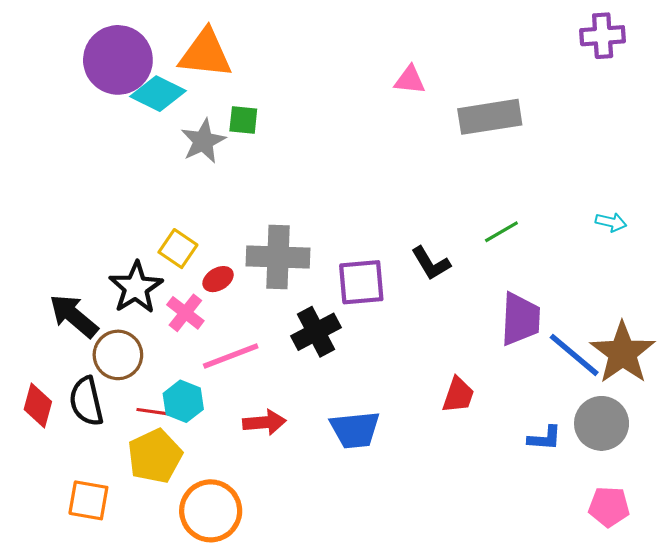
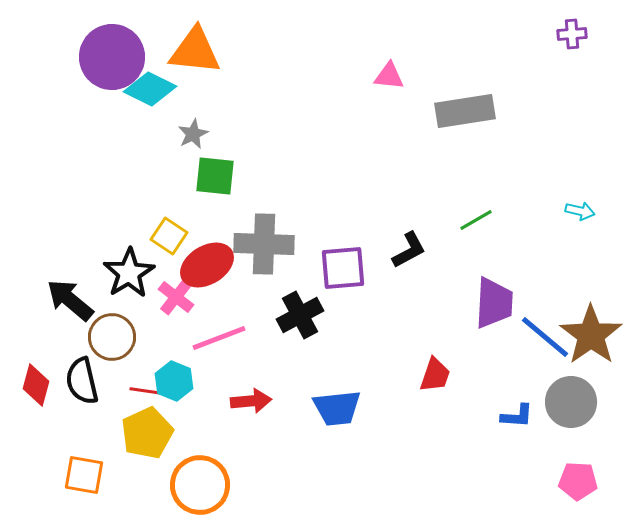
purple cross: (603, 36) -> (572, 34), size x0.7
green square: (243, 120) -> (215, 176), moved, size x1.4
gray star: (203, 141) -> (193, 134), size x0.7
black L-shape: (431, 263) -> (409, 250), turned -87
red ellipse: (218, 279) -> (207, 265), size x1.8

